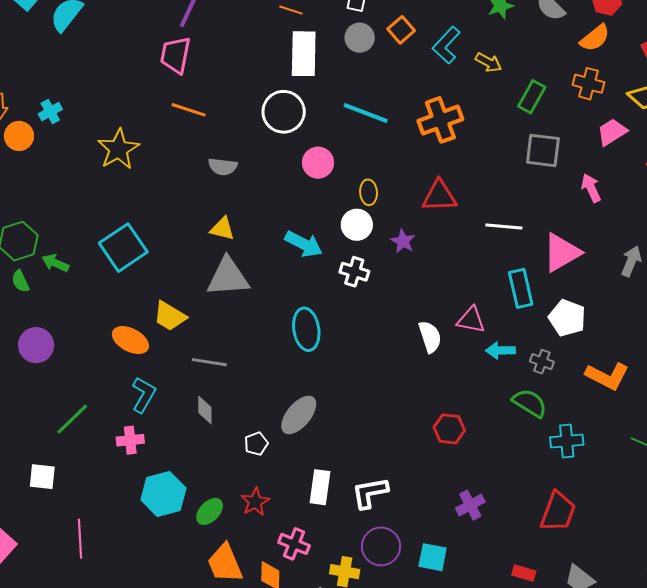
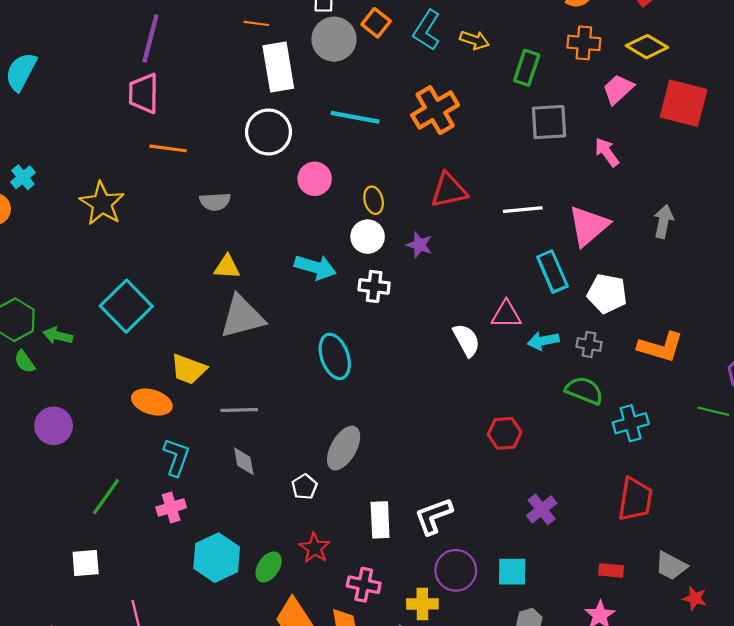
gray circle: (360, 38) -> (334, 39), size x1.4

